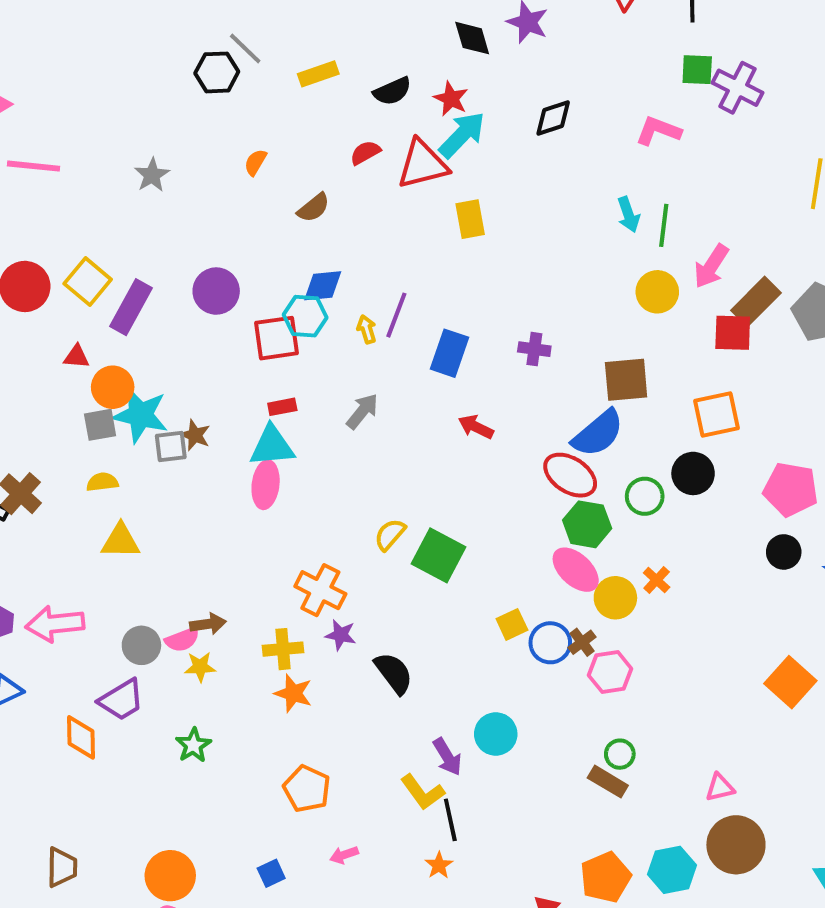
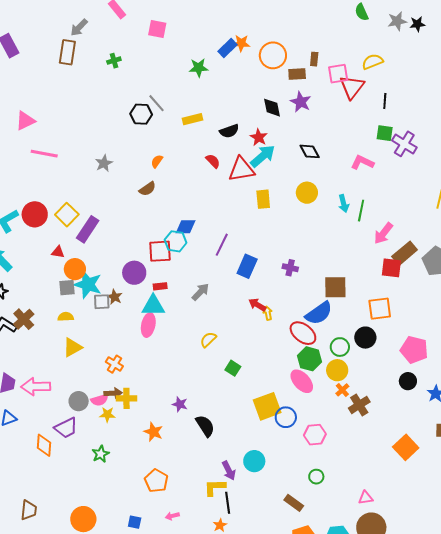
black diamond: (553, 118) -> (310, 151), turned 75
red semicircle: (365, 153) -> (213, 161), turned 70
brown semicircle: (314, 208) -> (147, 189), moved
purple circle: (216, 291) -> (134, 273), moved
yellow circle: (657, 292) -> (307, 193), moved
yellow arrow: (367, 329) -> (268, 313), moved
yellow semicircle: (390, 535) -> (208, 340), moved
yellow triangle: (121, 541) -> (72, 347), turned -35
green square: (439, 555) -> (233, 368), size x0.6
orange cross: (320, 590) -> (114, 364), moved, size x0.7
yellow circle: (615, 598) -> (337, 370), moved
yellow square: (512, 624) -> (267, 406), size x1.8
brown cross: (582, 642) -> (359, 405), moved, size x1.5
yellow cross: (283, 649) -> (126, 398), moved
brown rectangle: (608, 782) -> (294, 503), moved
yellow L-shape: (423, 792) -> (215, 487), turned 120
blue square: (271, 873) -> (135, 522), turned 32

